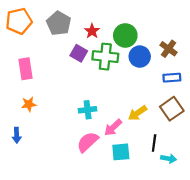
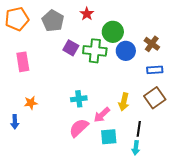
red star: (92, 31) -> (87, 14), moved
orange star: (29, 104) -> (31, 103), moved
yellow arrow: (137, 113) -> (124, 102), turned -42
cyan arrow: (169, 159) -> (136, 148), moved, turned 88

